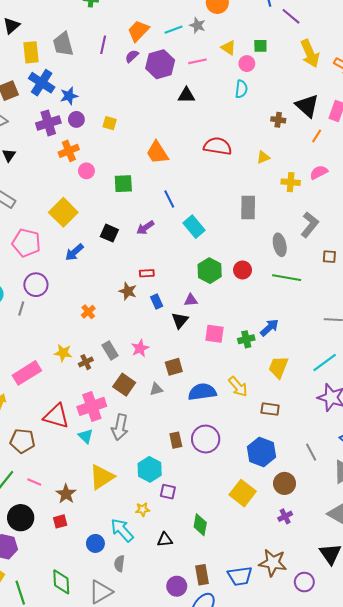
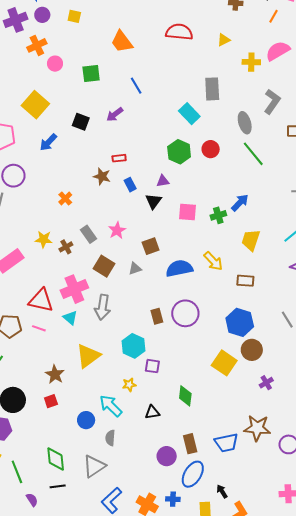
pink semicircle: (319, 172) -> (278, 51), size x1.4
cyan rectangle: (194, 227) -> (189, 114), moved
green line: (287, 278) -> (253, 154), turned 44
pink line: (34, 482) -> (39, 328), moved
brown circle: (285, 483) -> (252, 350), moved

